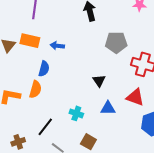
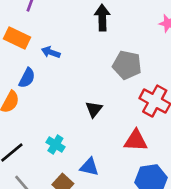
red triangle: (135, 97) -> (136, 141), turned -30
blue triangle: (108, 108) -> (89, 167), moved

